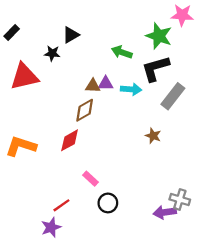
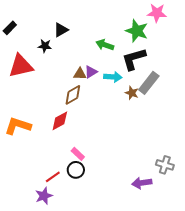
purple triangle: (106, 84) -> (91, 72), turned -32
brown star: (153, 136) -> (132, 93), moved
gray cross: (180, 200) -> (165, 165), moved
black circle: (108, 203) -> (76, 170), moved

